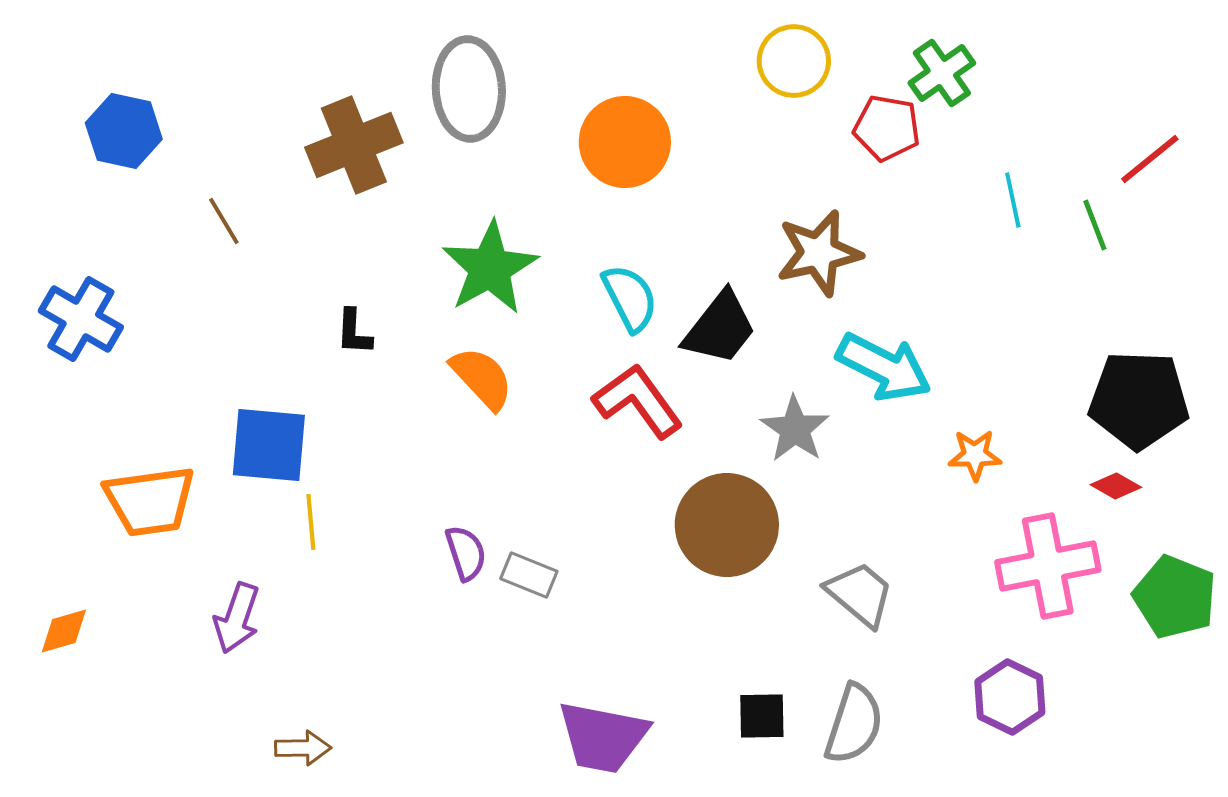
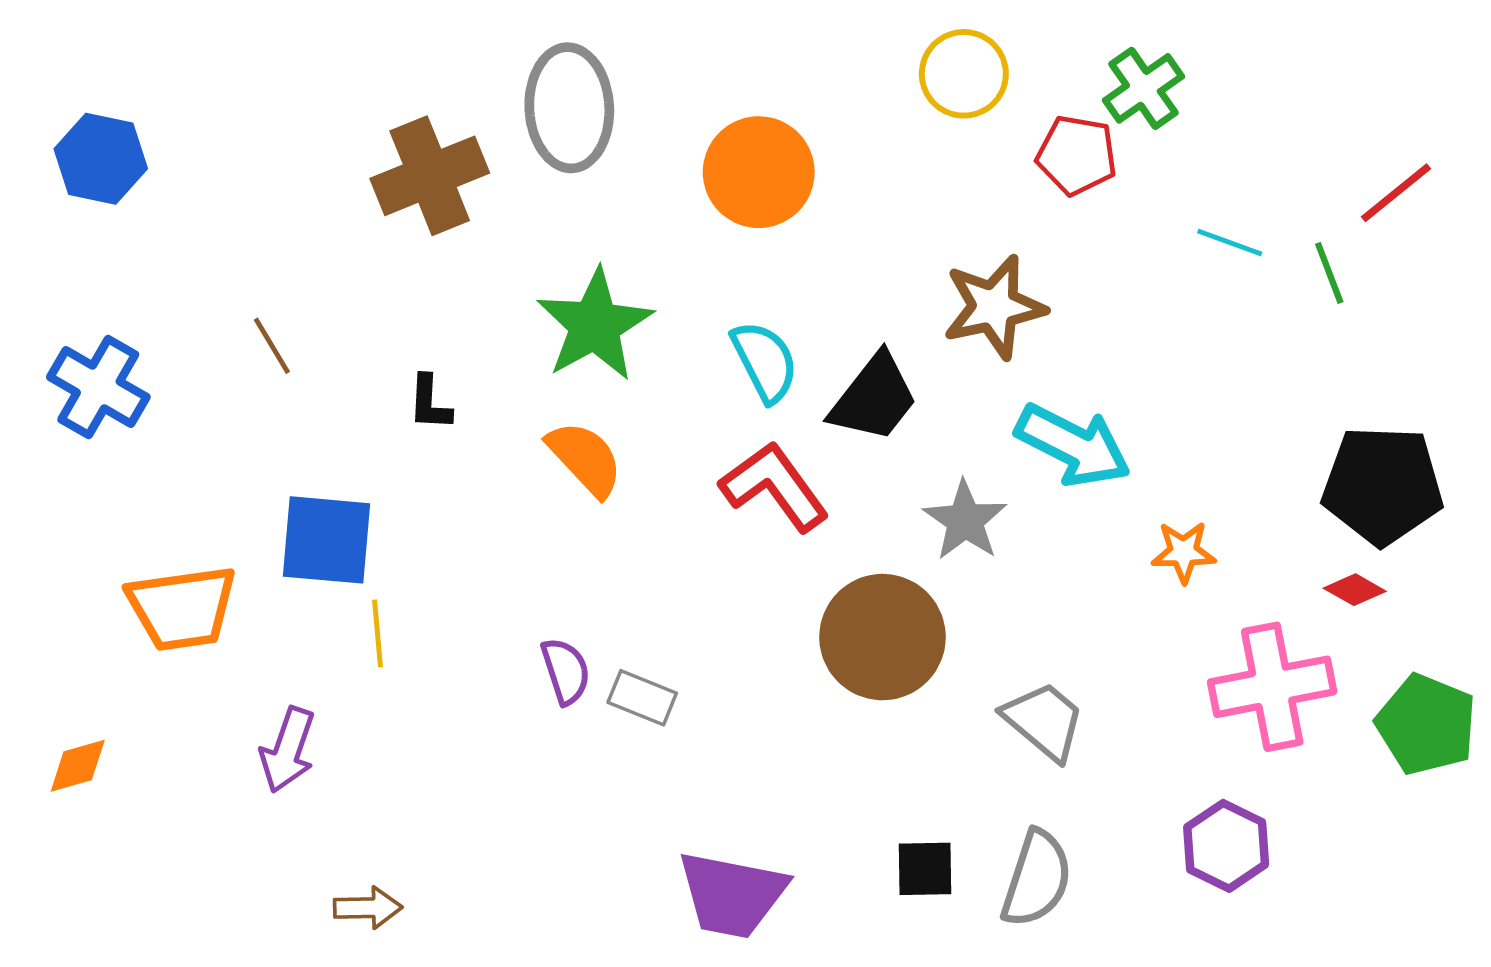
blue hexagon: (124, 131) -> (101, 159), moved
cyan line: (1013, 200) -> (1230, 243), turned -58
brown line: (224, 221) -> (272, 346), moved

